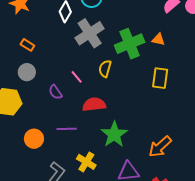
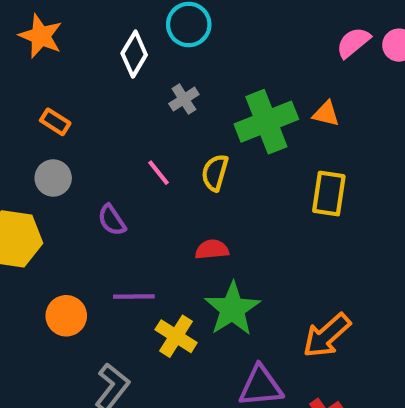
gray cross: (90, 33) -> (184, 99), size x0.5
pink line: (77, 77) -> (158, 173), moved
red semicircle: (94, 104) -> (212, 249), moved, size x0.7
yellow cross: (86, 162) -> (176, 336), moved

